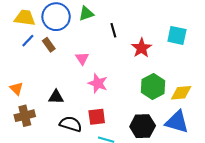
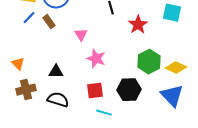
yellow diamond: (181, 93) -> (176, 68), turned 30
blue triangle: (177, 122) -> (172, 96), turned 30
black semicircle: (71, 124) -> (58, 100), moved
black hexagon: (143, 126) -> (129, 90), moved

